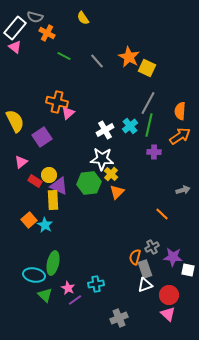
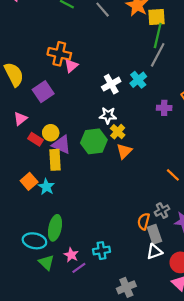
yellow square: (147, 68) -> (157, 17), turned -30
green line: (149, 125) -> (158, 35), moved
white star: (102, 159) -> (108, 115), size x0.7

